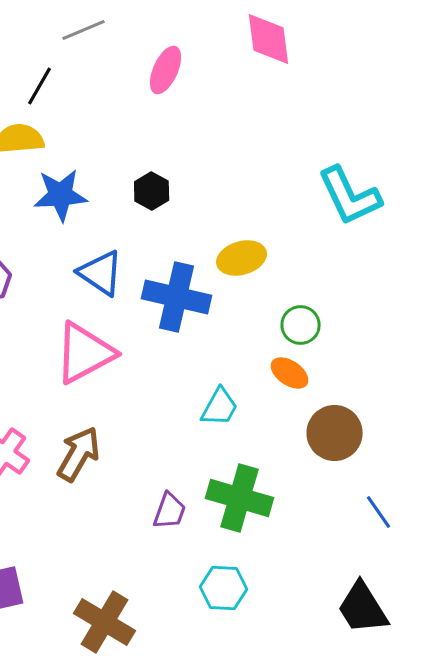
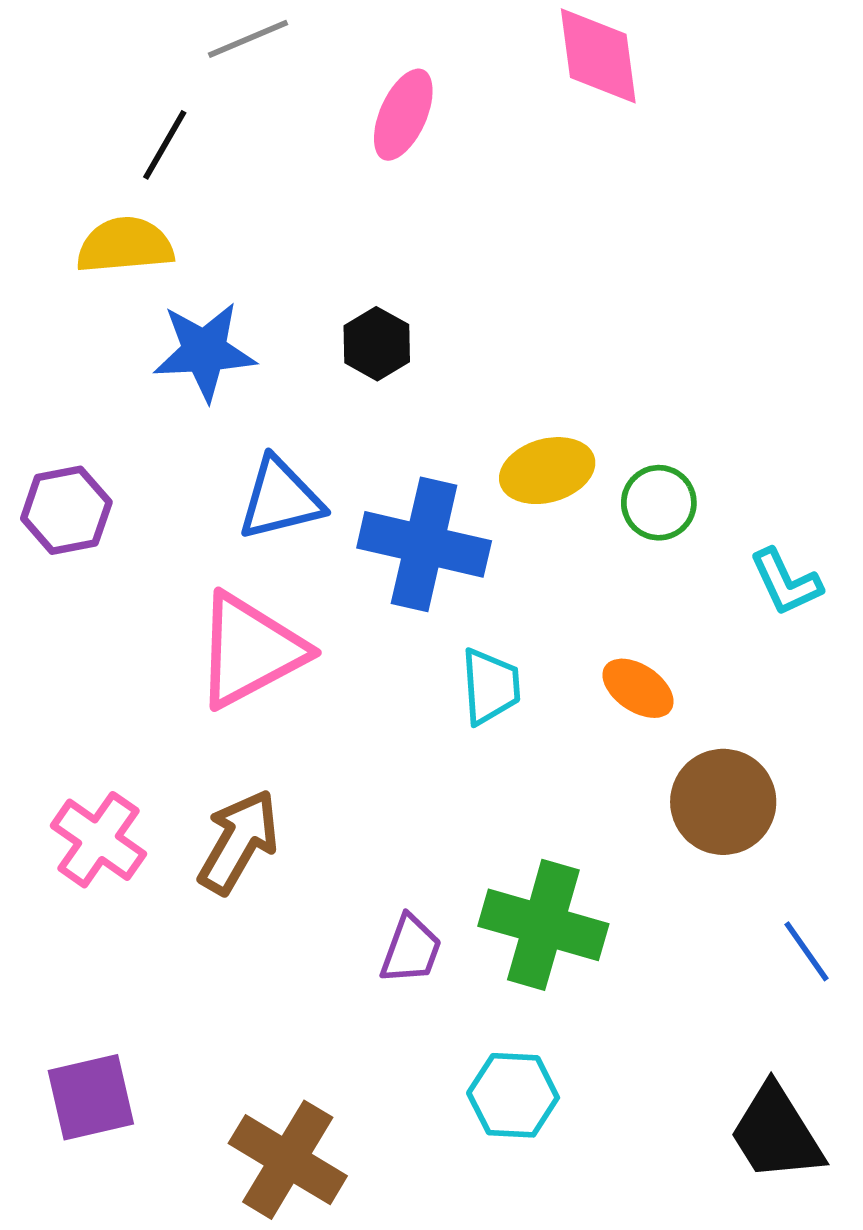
cyan L-shape: (350, 196) -> (786, 582), moved, size x0.6
blue triangle: (101, 273) -> (280, 499), turned -48
green circle: (301, 325) -> (659, 503), moved
cyan trapezoid: (220, 407) -> (490, 686), moved, turned -33

